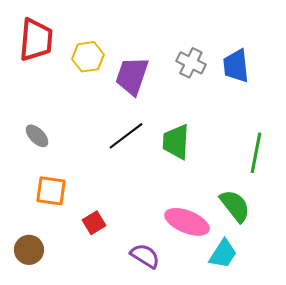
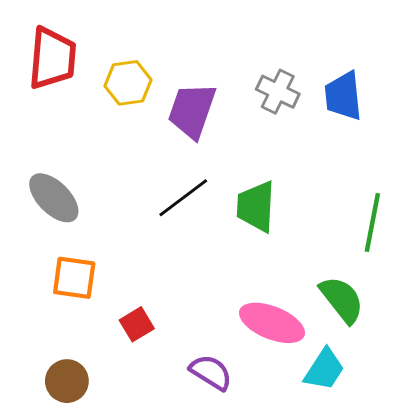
gray ellipse: (37, 136) -> (54, 198), size x1.5
brown circle: (29, 250) -> (67, 381), moved

